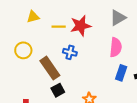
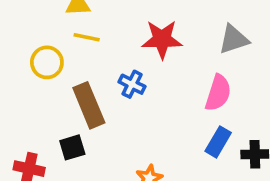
yellow line: (59, 27) -> (87, 37), moved
black square: (58, 90) -> (72, 147), moved

